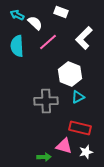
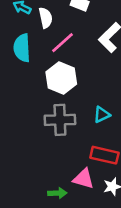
white semicircle: (35, 23) -> (46, 18), turned 35
white hexagon: (70, 74) -> (61, 78), moved

